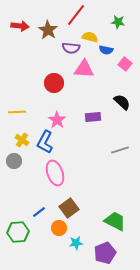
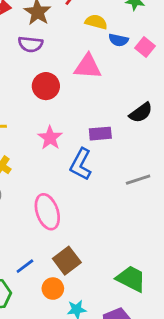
purple semicircle: (71, 48) -> (31, 44), moved
pink square: (125, 64) -> (145, 47), moved
black semicircle: (122, 102) -> (141, 113), turned 102
blue L-shape: (45, 142) -> (81, 164), moved

